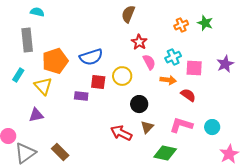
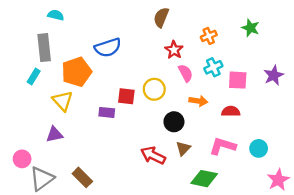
orange cross: (181, 25) -> (209, 36), moved
blue semicircle: (91, 57) -> (108, 48), moved
cyan rectangle: (18, 75) -> (34, 77), moved
orange arrow: (168, 80) -> (198, 101), moved
red semicircle: (188, 95) -> (231, 111), turned -35

